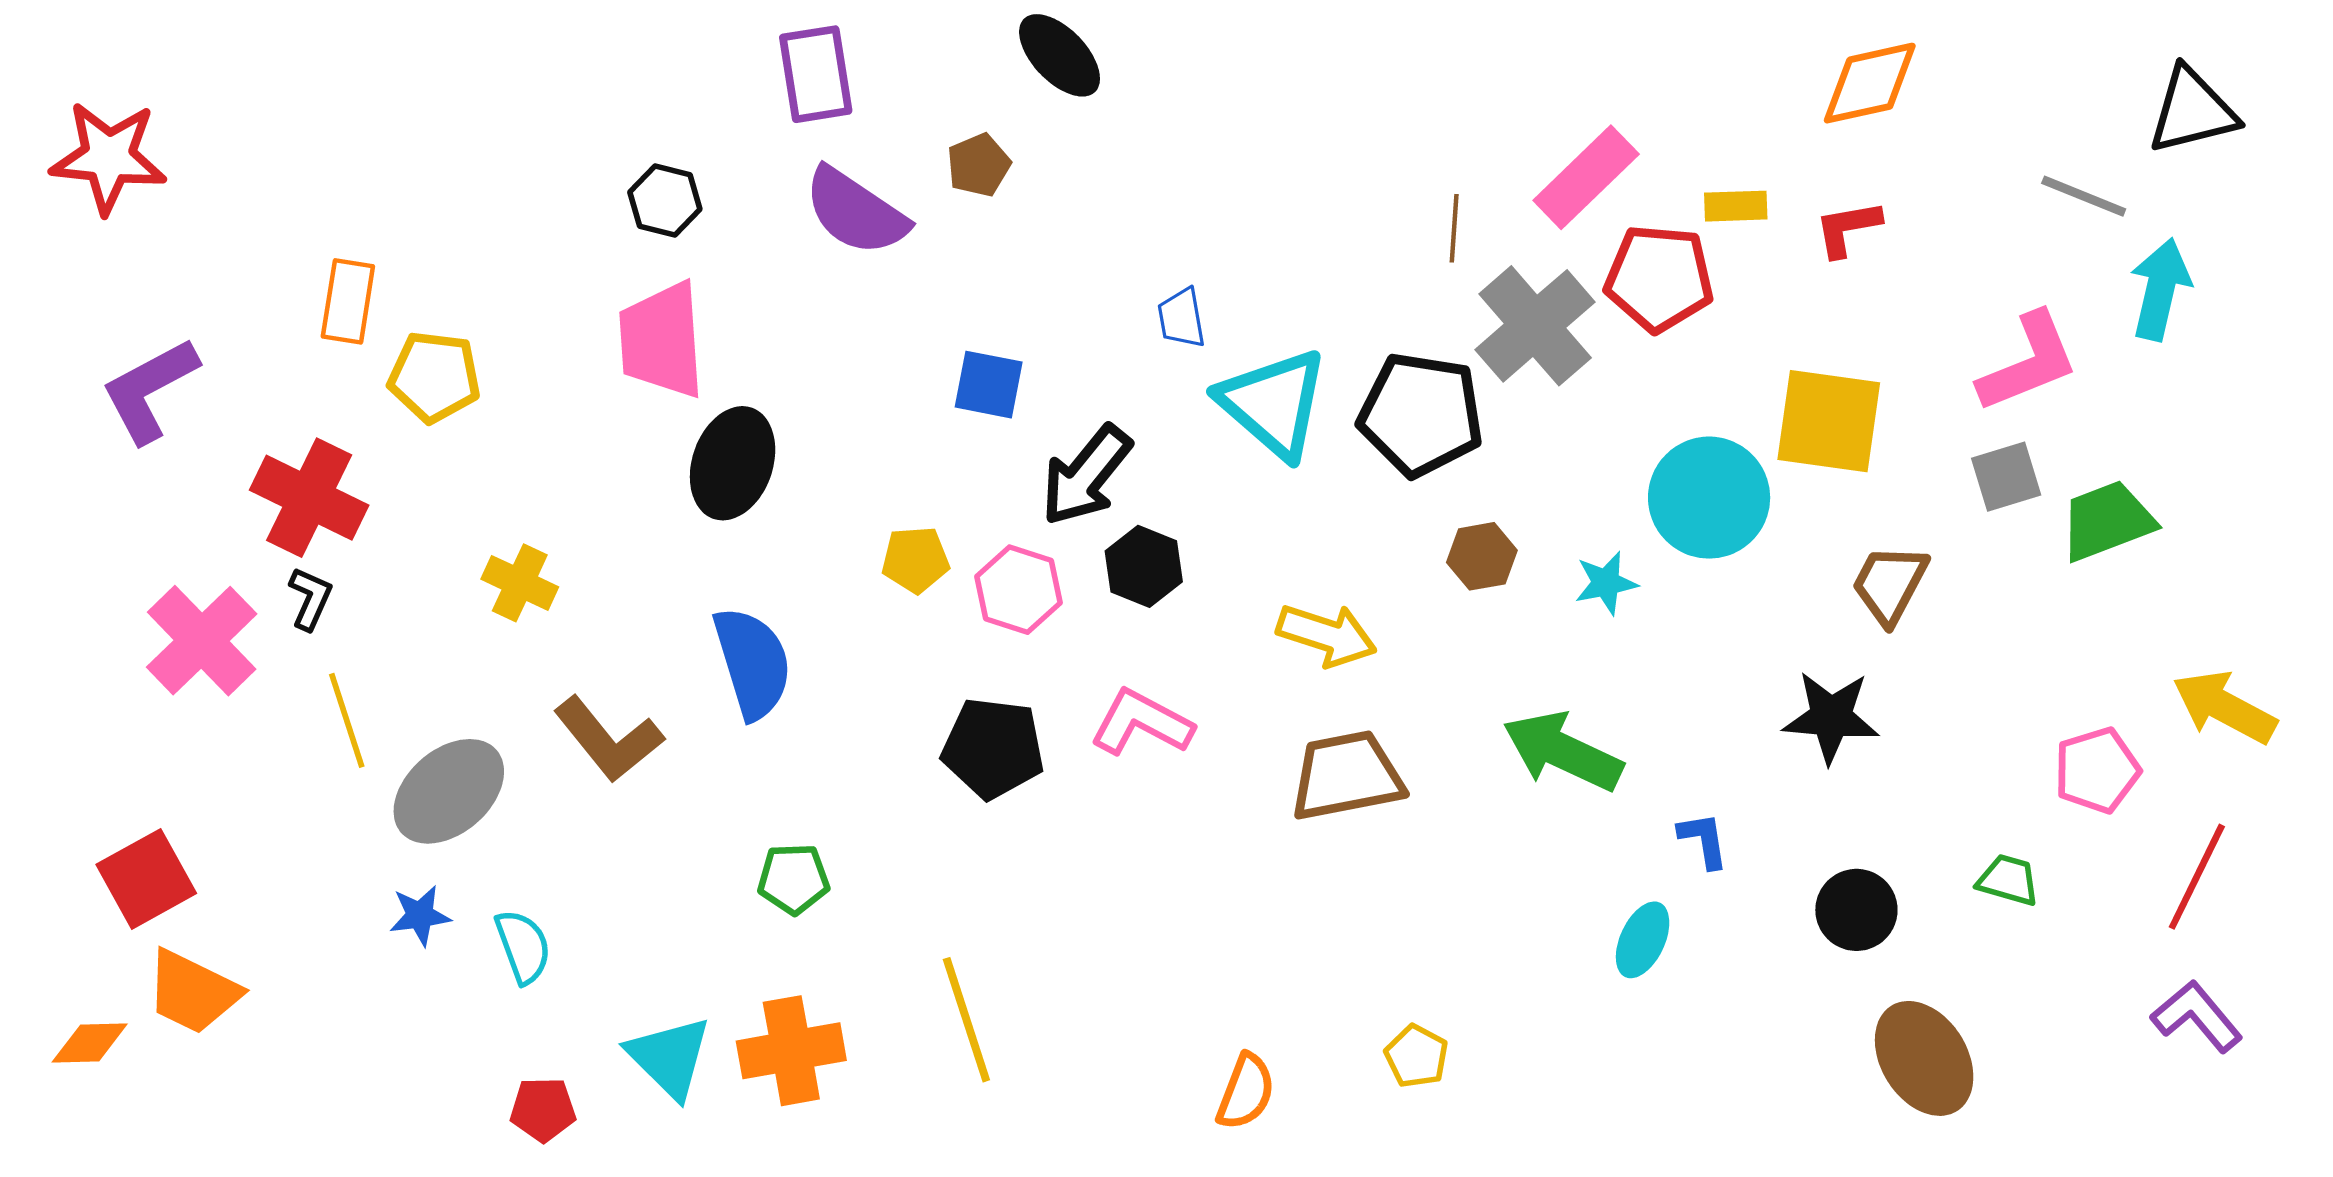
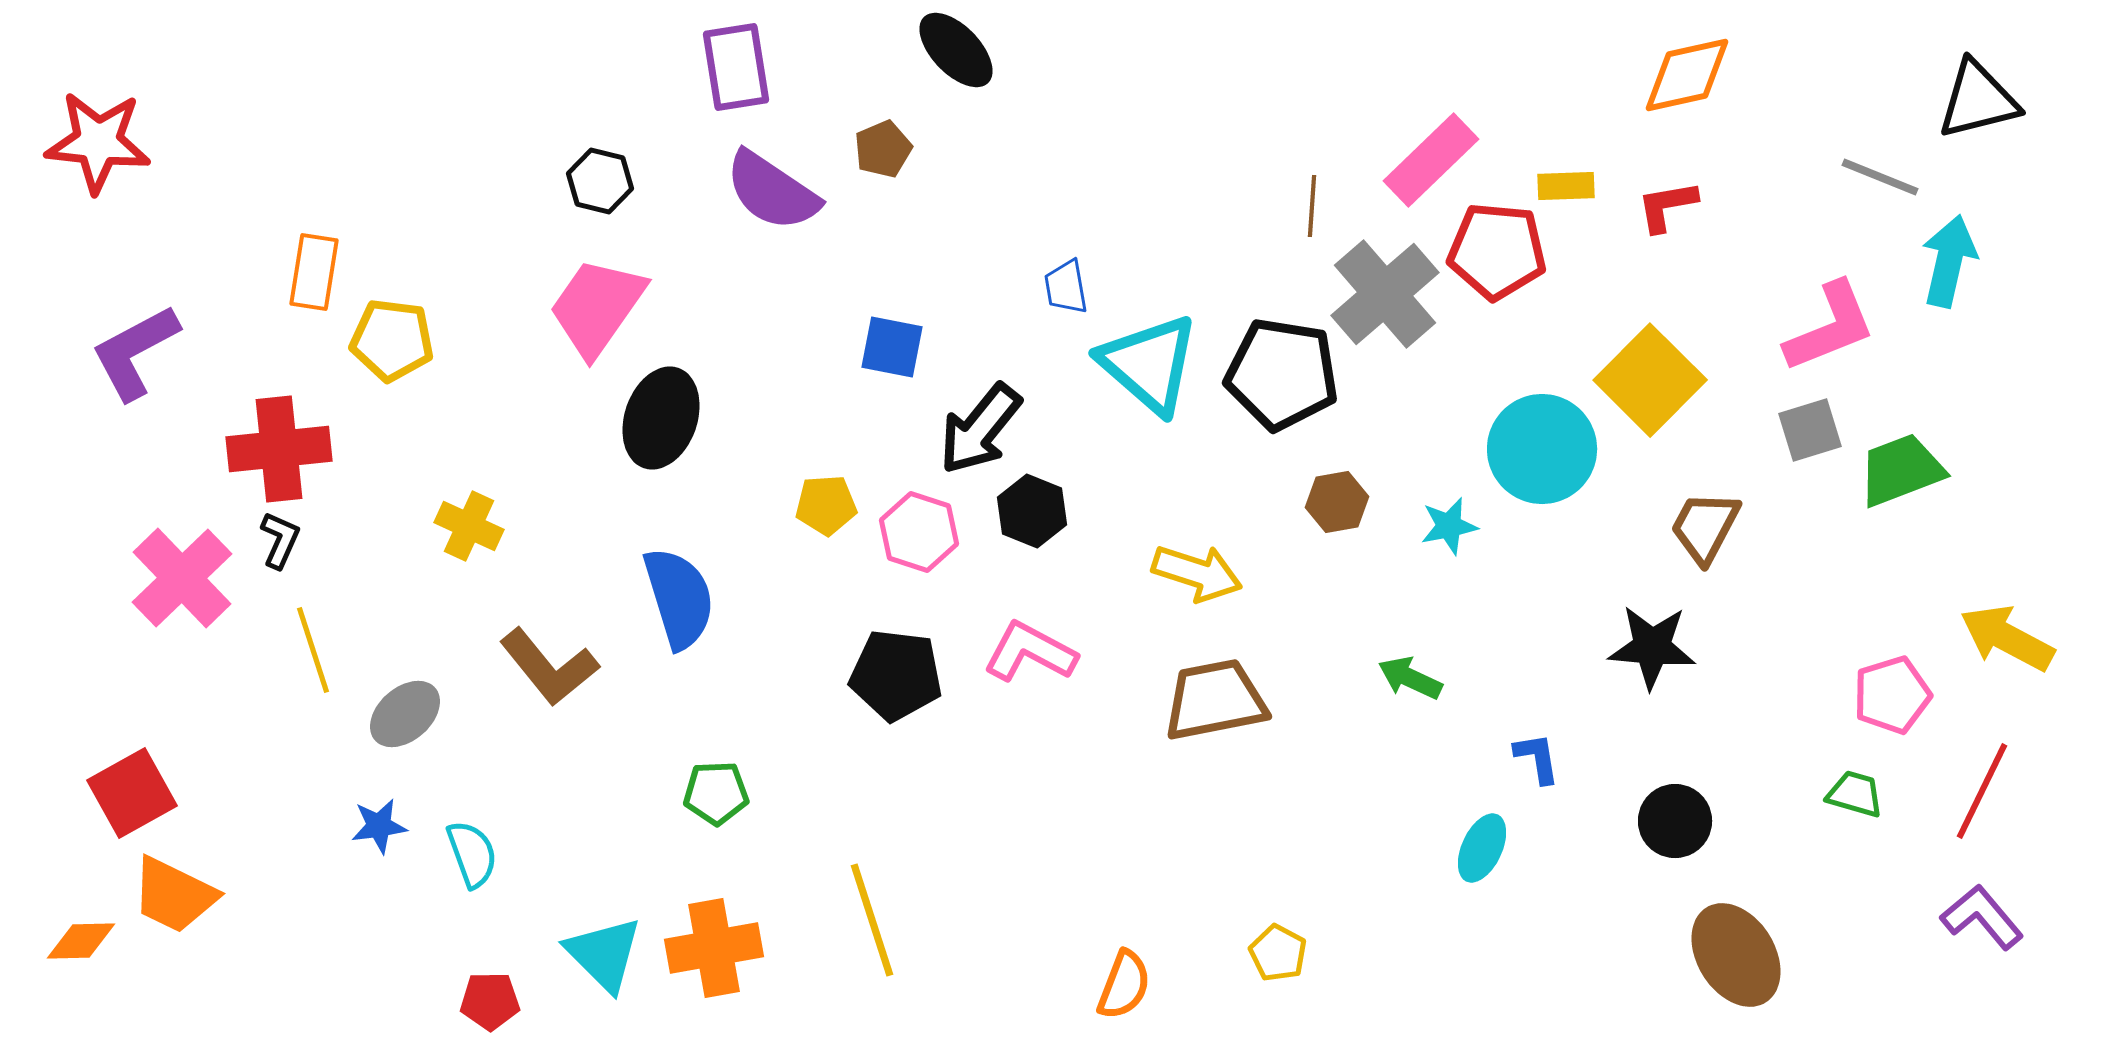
pink trapezoid: (662, 340) -> (597, 307), turned 39
yellow square: (1829, 421) -> (1650, 380), turned 37
red cross: (309, 498) -> (279, 449), turned -32
green arrow: (1563, 751) -> (1410, 678), size x0.6
gray ellipse: (449, 791) -> (405, 714), size x0.7
green trapezoid: (2008, 880) -> (1855, 794), moved

